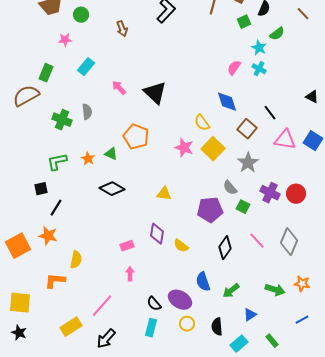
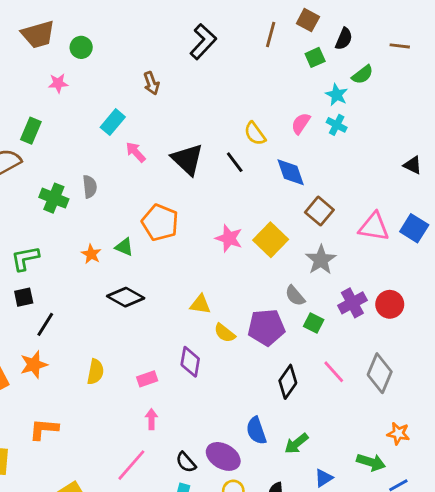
brown line: (303, 14) -> (400, 46), turned -40
brown arrow: (122, 29) -> (151, 83), moved
cyan rectangle: (86, 67) -> (113, 122), moved
black line: (270, 113) -> (235, 162), moved
yellow semicircle: (202, 123) -> (255, 133), moved
green L-shape: (57, 162) -> (25, 258), moved
purple cross: (270, 193) -> (352, 303), turned 36
orange star: (48, 236) -> (34, 365), turned -30
yellow semicircle: (181, 246) -> (225, 333), moved
yellow semicircle: (76, 260) -> (95, 372), moved
green arrow: (275, 290) -> (371, 462), moved
pink line: (102, 306) -> (131, 465), moved

